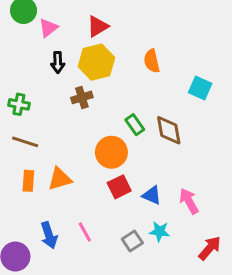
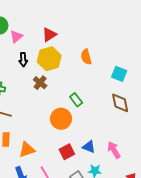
brown cross: (82, 97) -> (40, 83), turned -32
brown diamond: (169, 130) -> (120, 103), moved
orange triangle: (60, 179) -> (27, 150), moved
red square: (119, 187) -> (67, 152), moved

